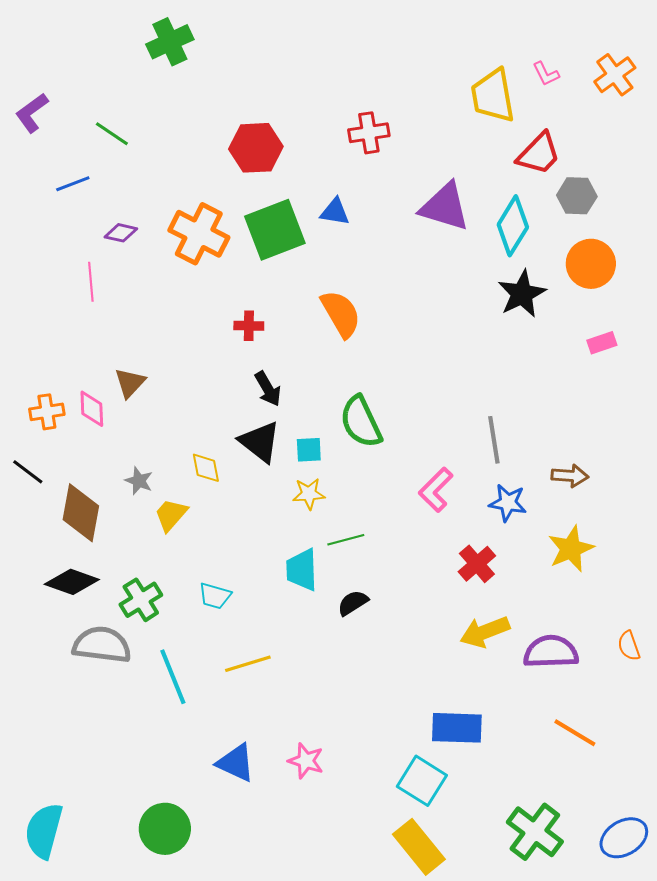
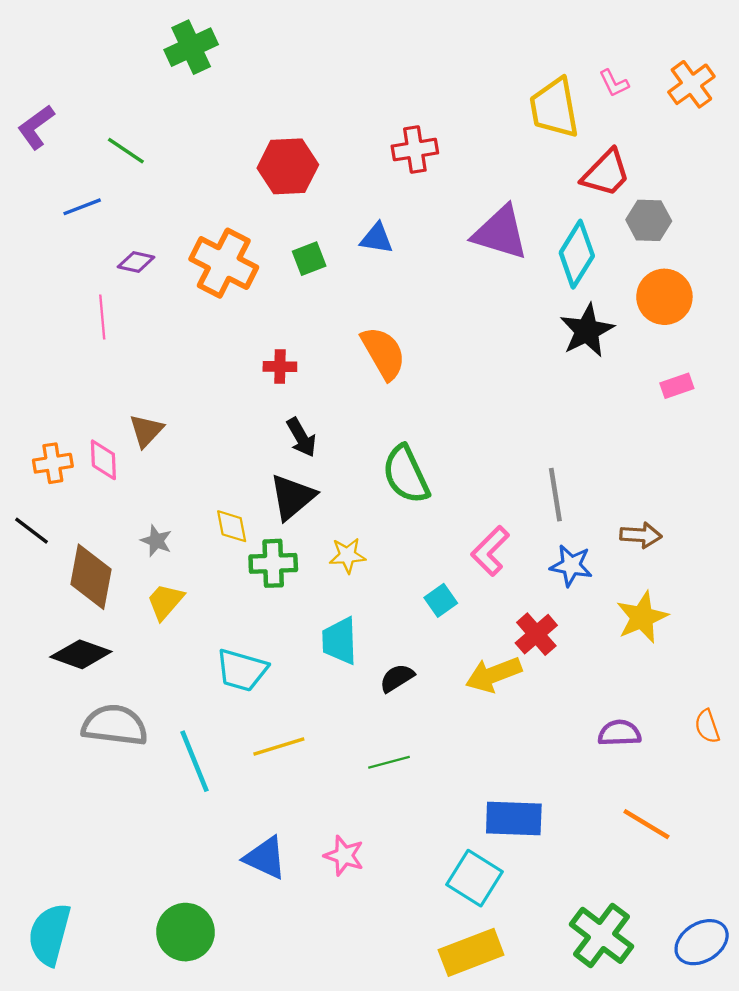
green square: (275, 230) -> (309, 259), size x0.5
black triangle: (260, 442) -> (292, 497), turned 42
cyan square: (309, 450) -> (441, 600), moved, turned -32
yellow trapezoid: (171, 515) -> (165, 601), moved
green line: (346, 540) -> (389, 762), moved
cyan trapezoid: (215, 596) -> (242, 670), size x1.4
green cross: (141, 600) -> (273, 563), moved, turned 30
yellow arrow: (485, 632) -> (494, 675), moved
purple semicircle: (551, 652) -> (619, 733), size x0.7
yellow rectangle: (419, 847) -> (471, 952), turned -72

